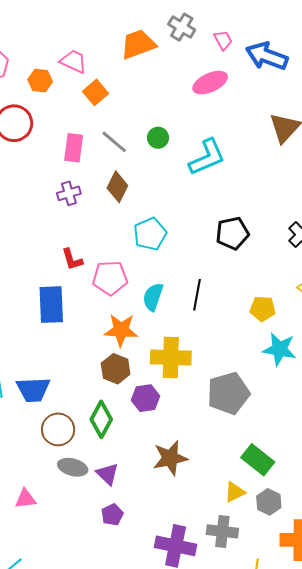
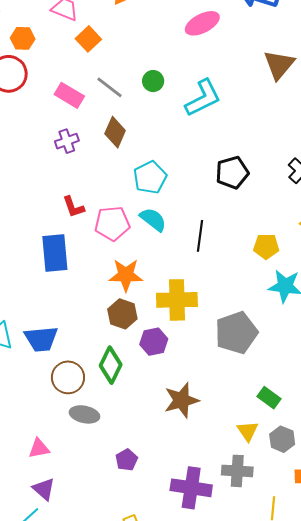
orange hexagon: (40, 81) -> (23, 38), moved
pink rectangle: (74, 148) -> (69, 95), turned -64
cyan semicircle: (153, 297) -> (153, 219), moved, turned 112
green rectangle: (258, 460) -> (269, 398), size x0.7
purple triangle: (107, 474) -> (44, 489), moved
yellow triangle: (235, 492) -> (248, 431), turned -35

